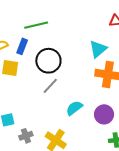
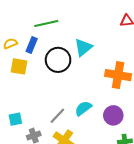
cyan triangle: (98, 49) -> (83, 47), moved
gray line: (50, 86) -> (57, 116), moved

